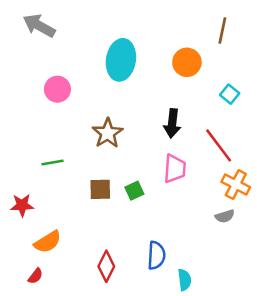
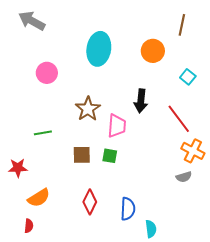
pink trapezoid: (175, 169) -> (117, 126), moved
green square: (134, 191) -> (110, 156), turned 35
red diamond: (106, 266) -> (90, 202), moved
red semicircle: (35, 276) -> (29, 226), turned -32

